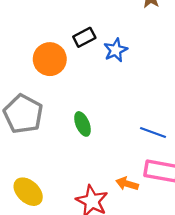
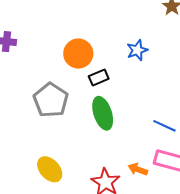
black rectangle: (84, 37) -> (99, 77), moved
green ellipse: (83, 124) -> (103, 113), size x1.5

